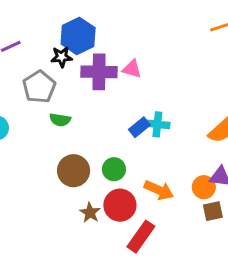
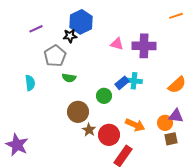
purple cross: (99, 72) -> (144, 46), moved
green circle: (114, 169) -> (104, 96), moved
brown star: (90, 213) -> (89, 130), moved

